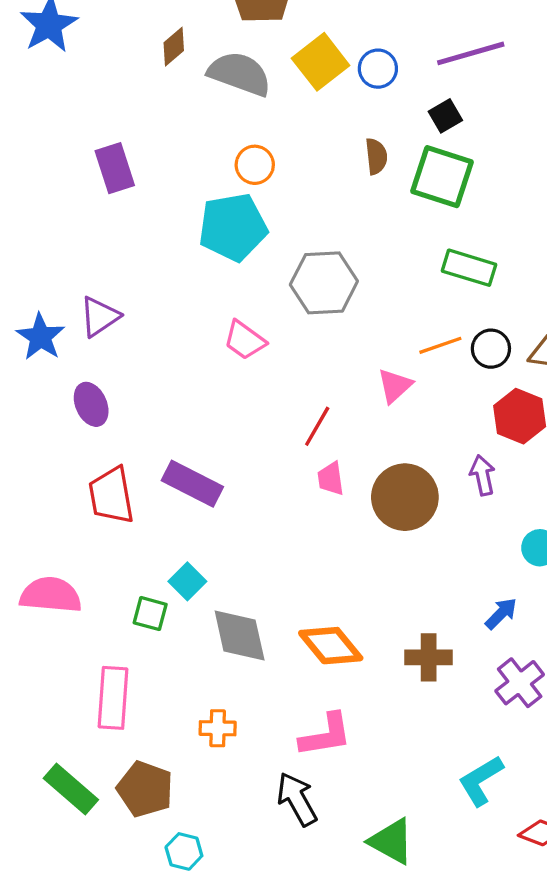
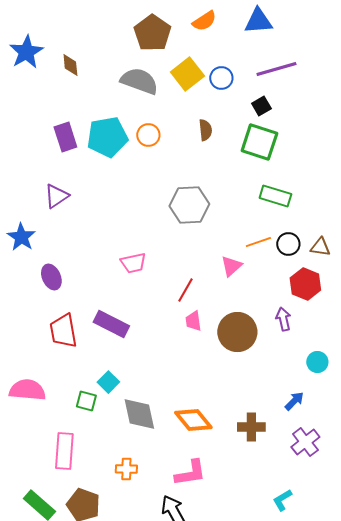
brown diamond: (174, 47) -> (70, 65), moved, turned -55
brown semicircle: (376, 156) -> (205, 130), moved
cyan pentagon: (233, 227) -> (107, 137), moved
purple triangle: (100, 317) -> (56, 196), moved
pink trapezoid: (245, 340) -> (133, 263), moved, turned -48
cyan L-shape: (481, 781) -> (282, 500), size x0.7

